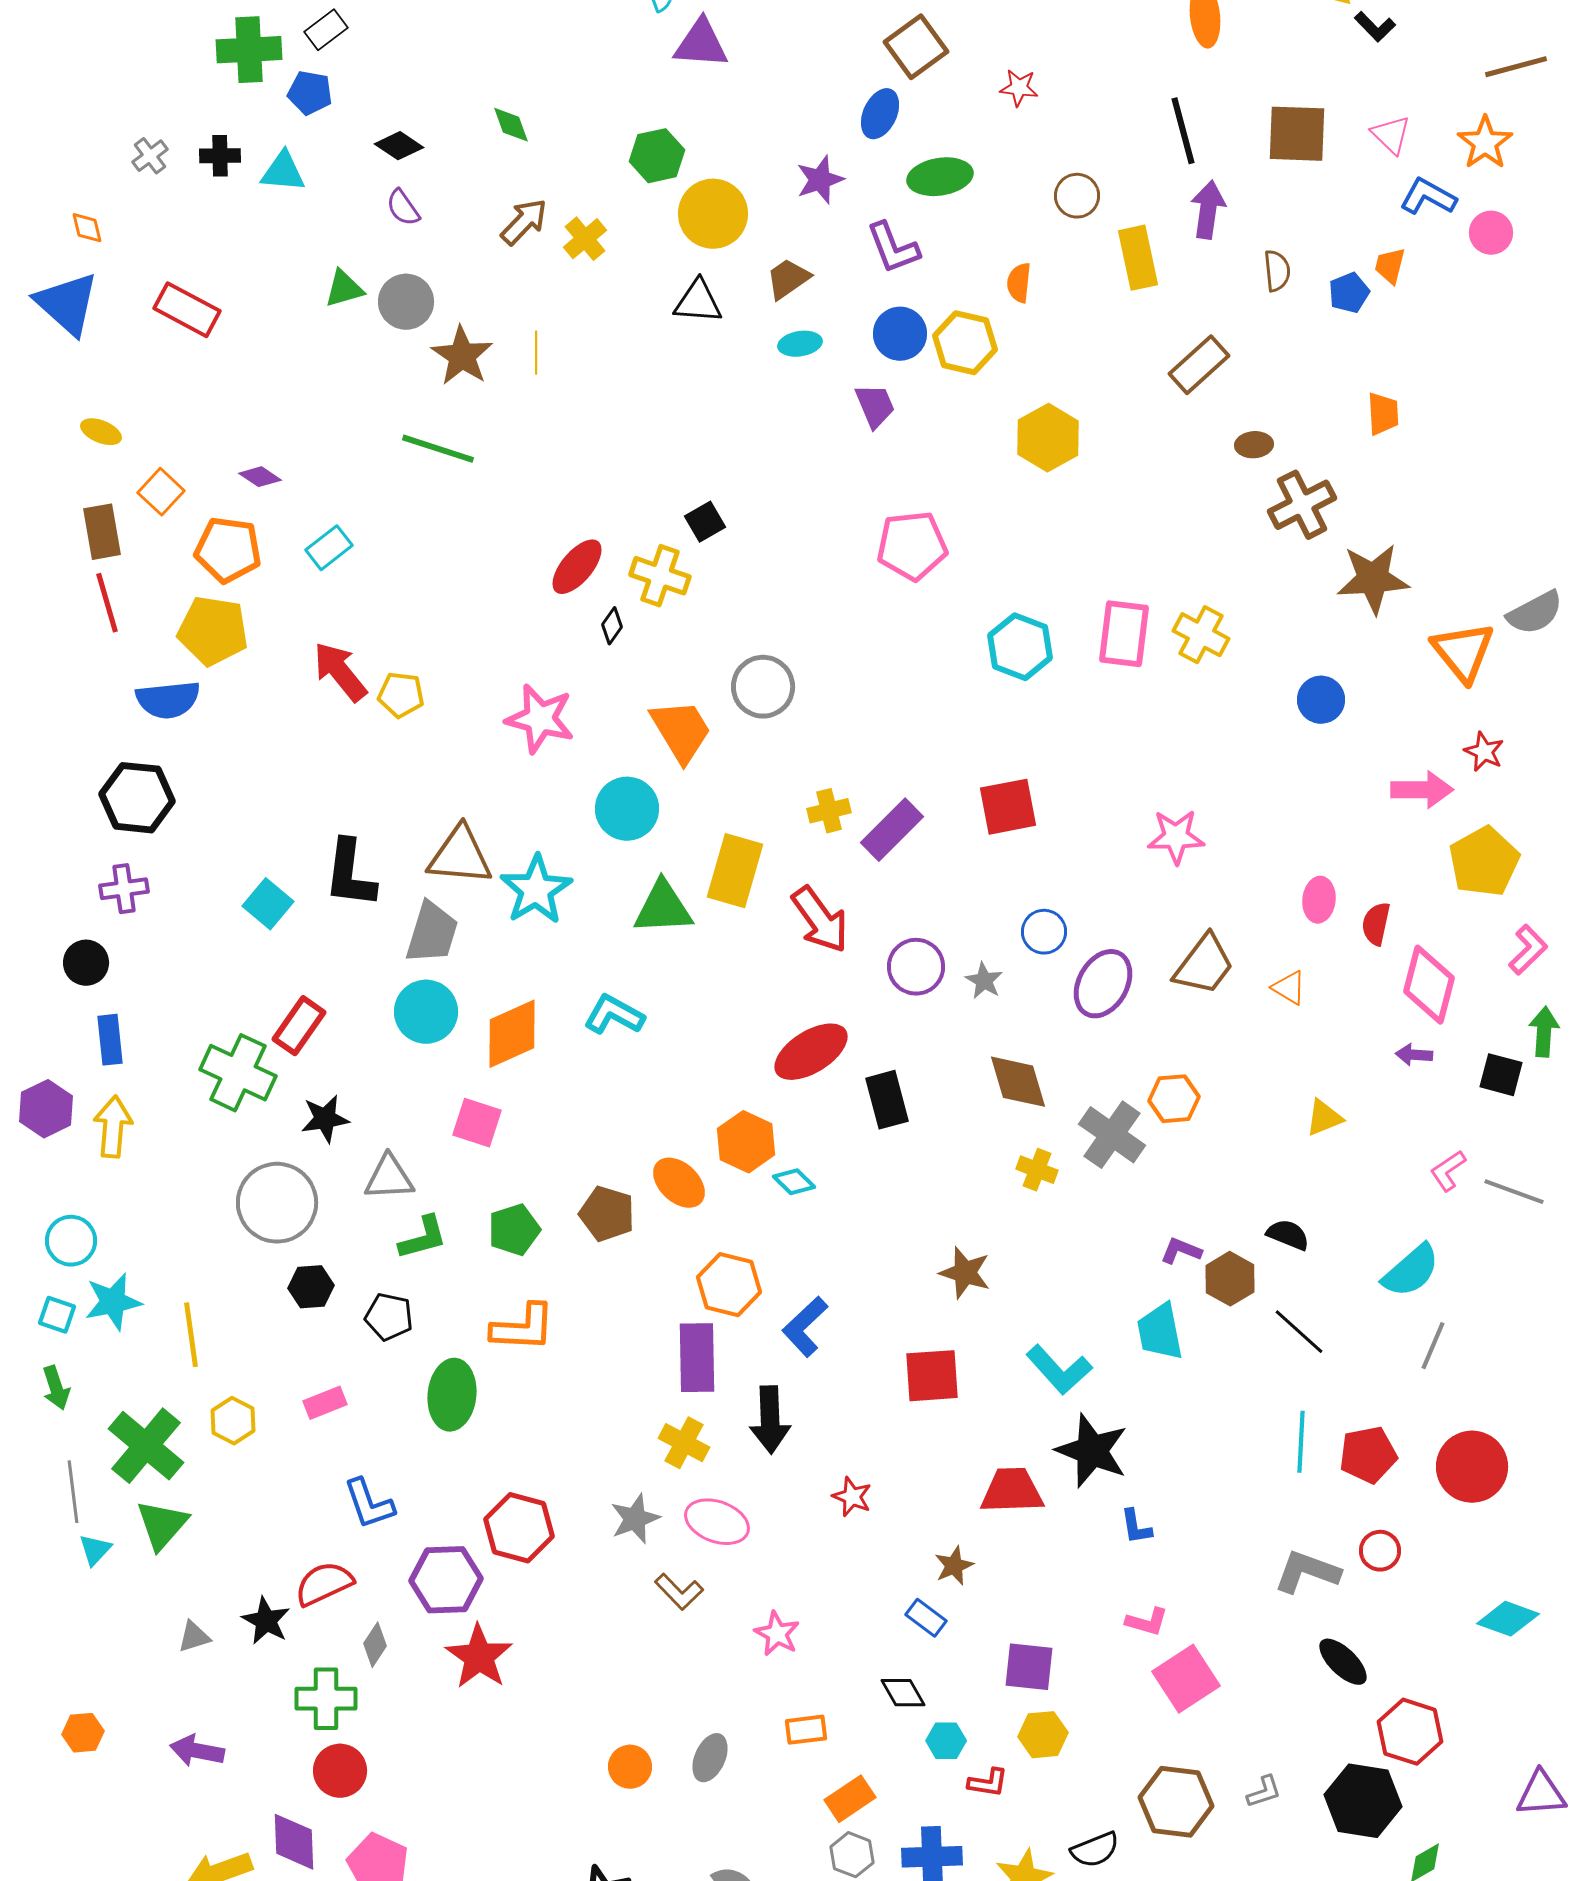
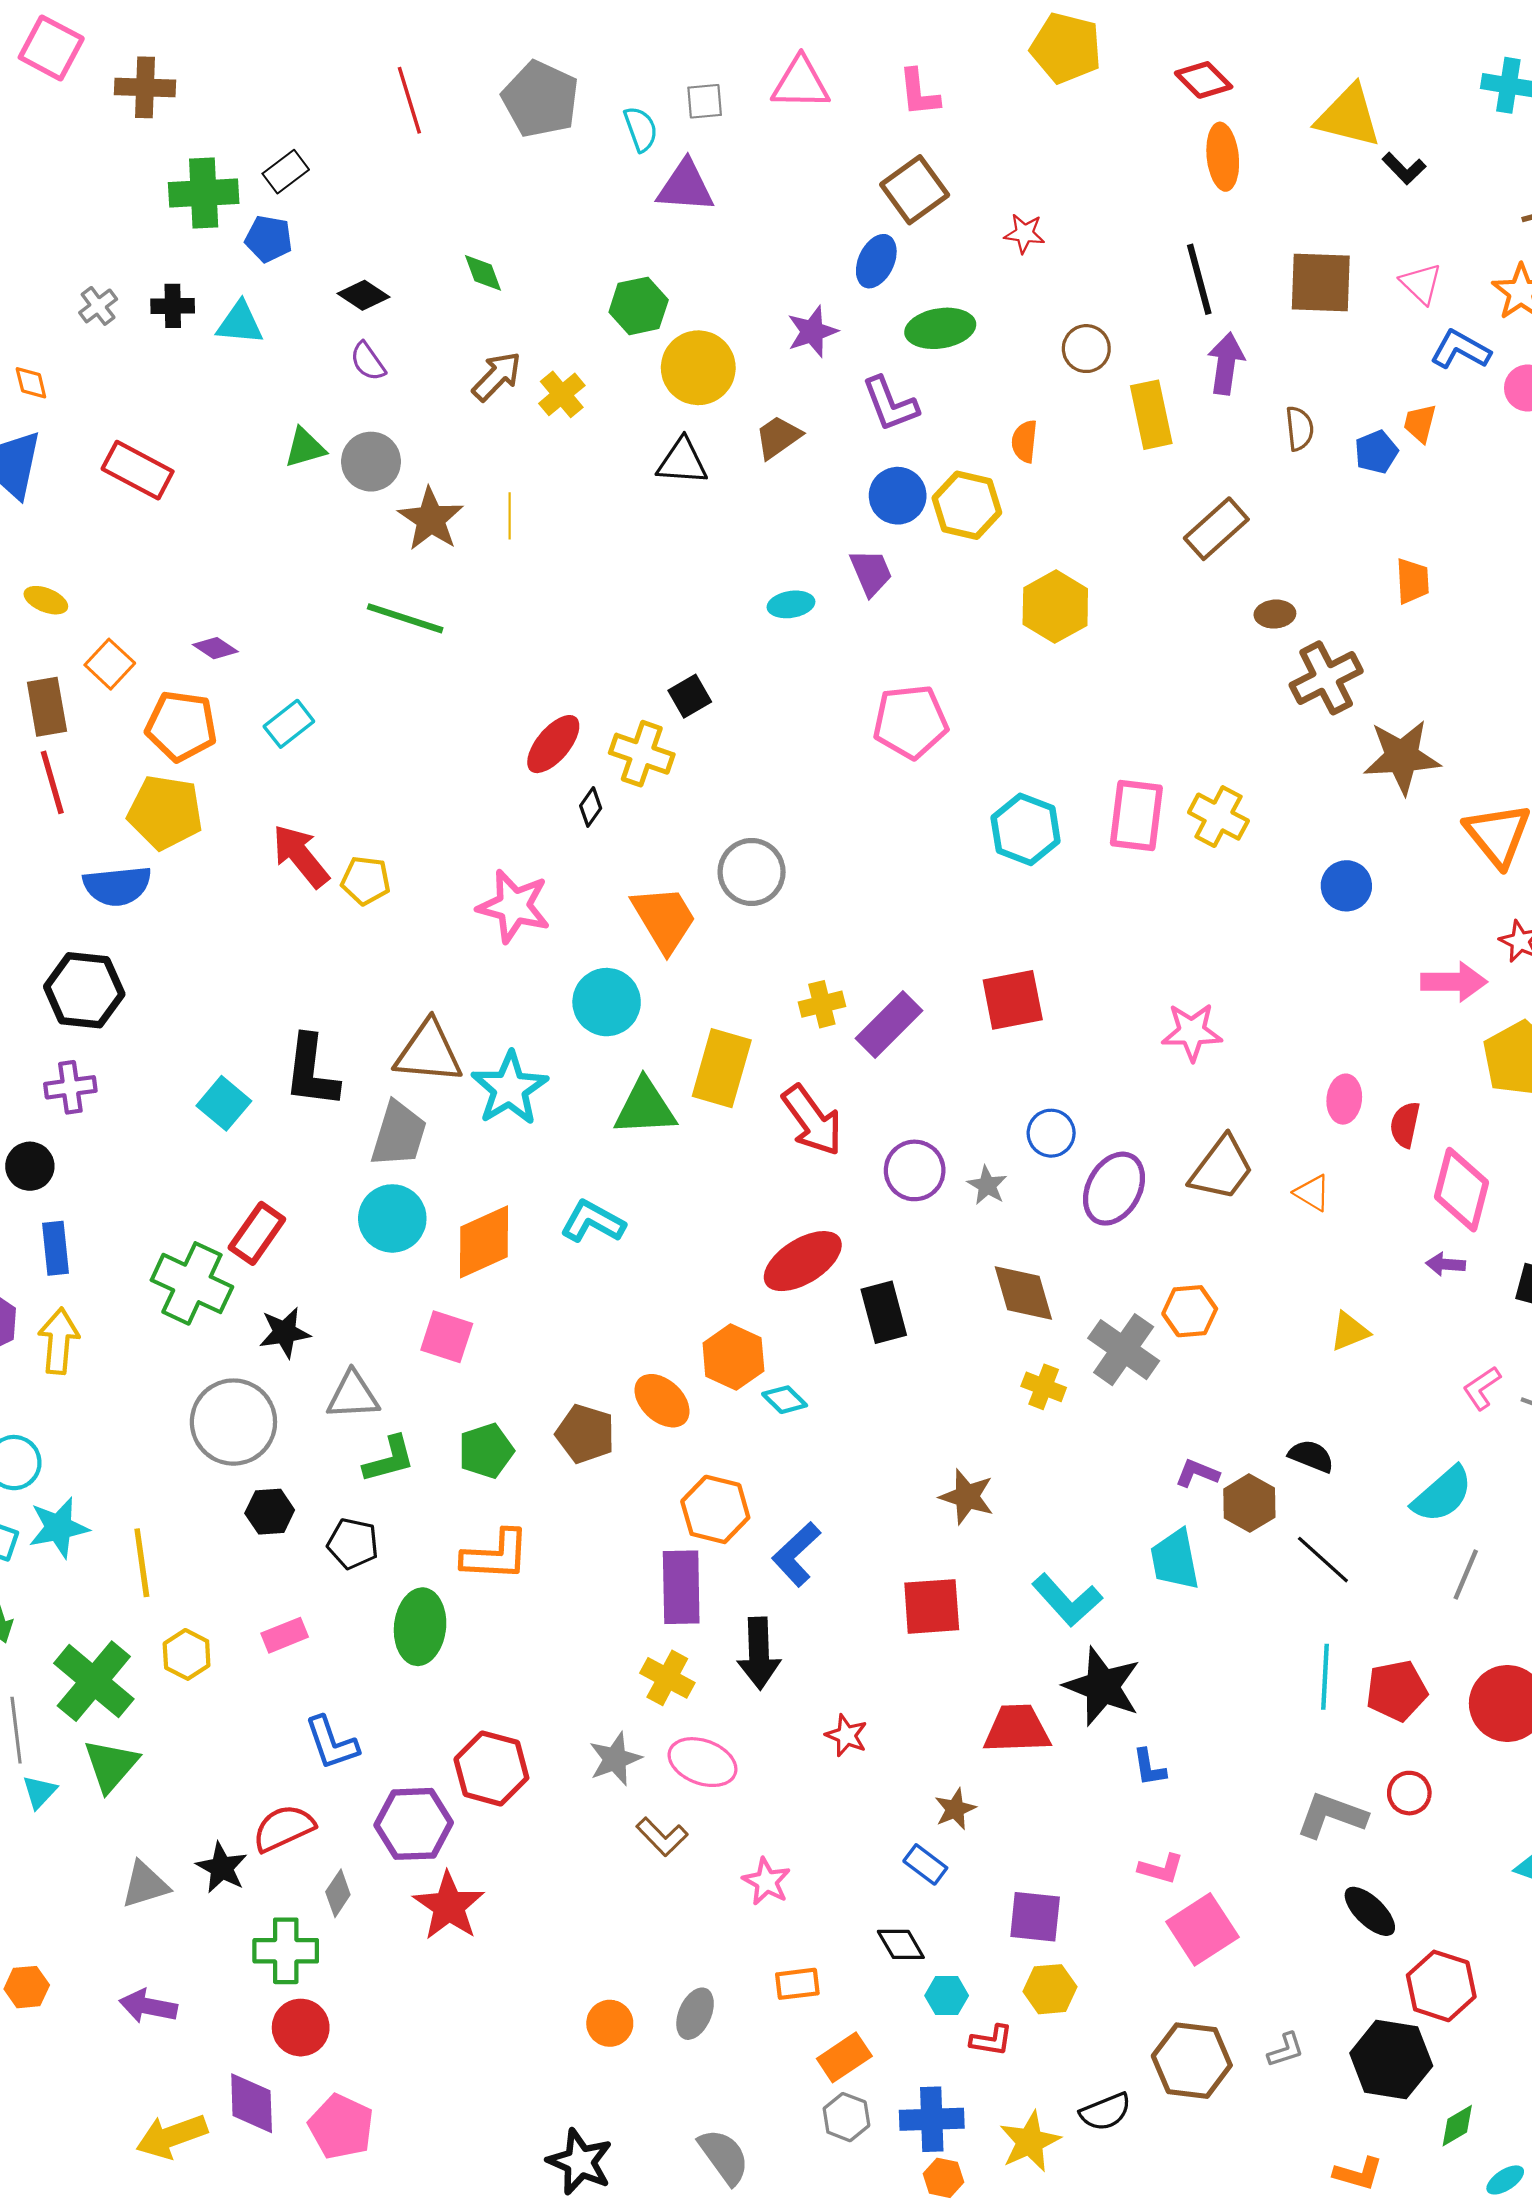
cyan ellipse: (800, 344) -> (791, 604), moved
gray triangle: (194, 1637) -> (145, 1885), size x1.4

